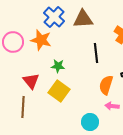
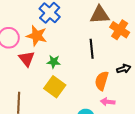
brown triangle: (83, 19) -> (100, 15), moved
red triangle: (31, 81) -> (27, 59), moved

